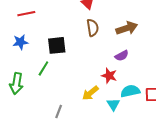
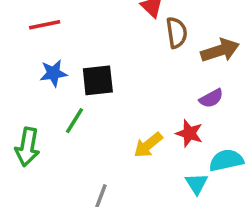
brown semicircle: (93, 28) -> (177, 33), moved
blue star: (20, 42) -> (53, 73), moved
yellow arrow: (90, 93) -> (148, 145), moved

